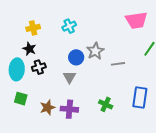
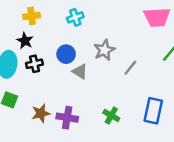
blue circle: (76, 57) -> (66, 54), moved
gray line: (118, 64) -> (130, 68), turned -48
gray triangle: (69, 77) -> (80, 72), moved, turned -32

